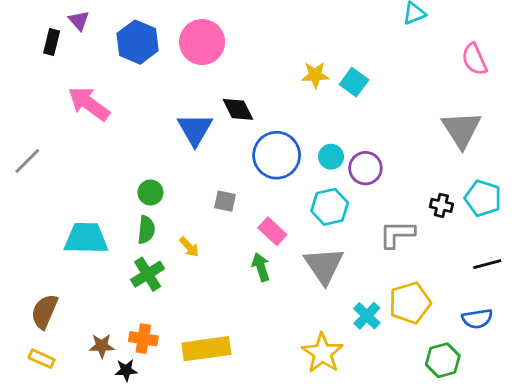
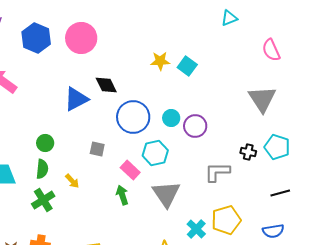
blue triangle: (195, 129) -> (76, 99), turned 32
cyan hexagon: (330, 207) -> (155, 153), moved

